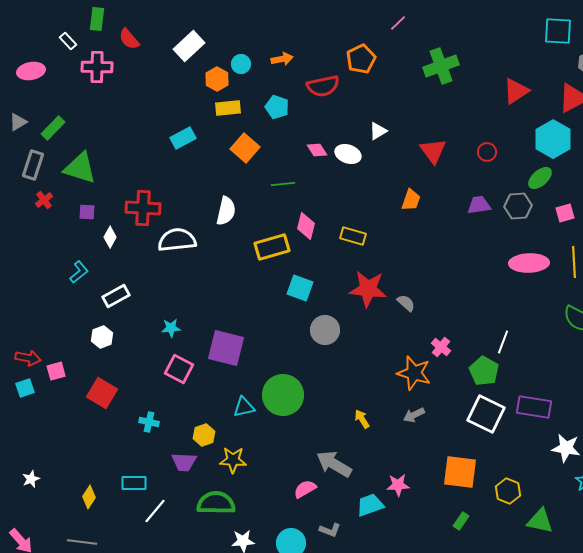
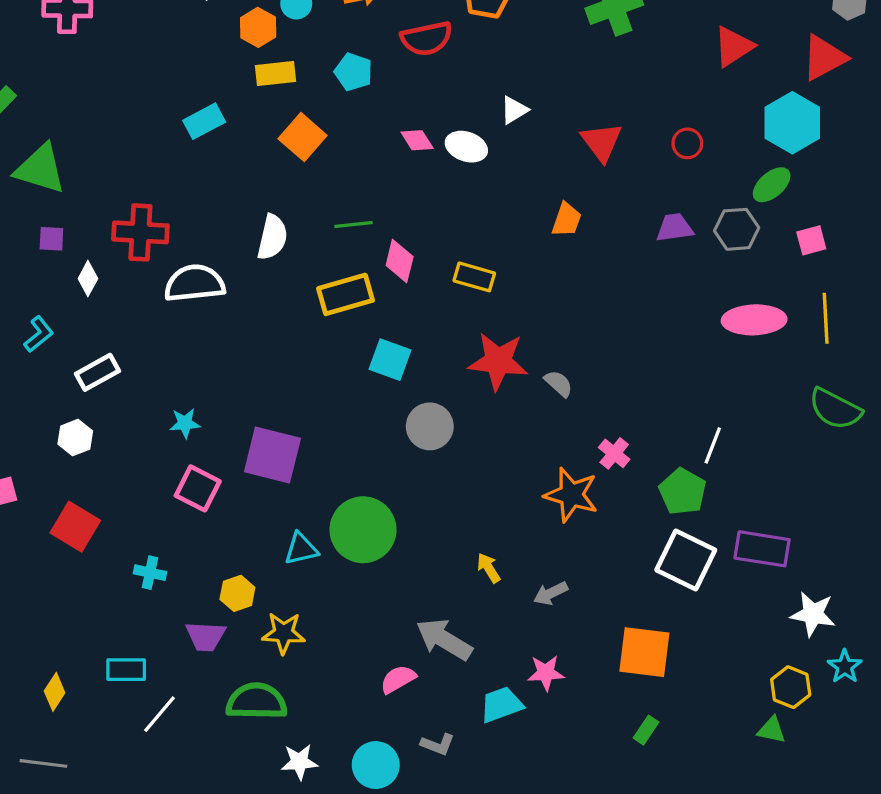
green line: (283, 184) -> (353, 224), moved
gray arrow: (414, 415) -> (551, 593), moved
yellow hexagon: (508, 491) -> (791, 687), moved
green triangle: (540, 521) -> (772, 730), size x0.7

